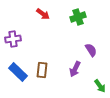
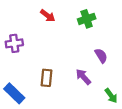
purple arrow: (75, 69) -> (83, 77), turned 112
blue rectangle: (18, 72) -> (14, 93), moved

